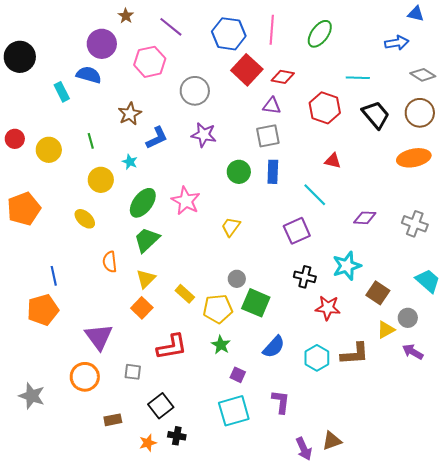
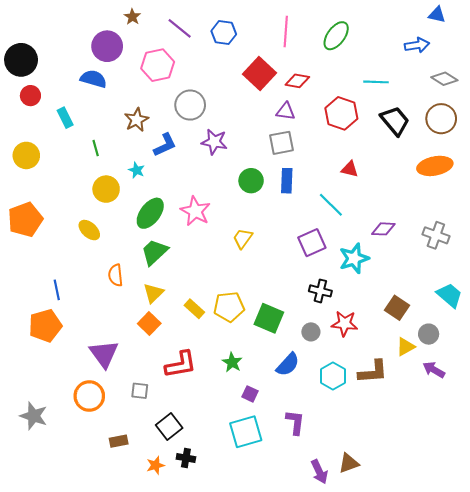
blue hexagon: (229, 34) -> (224, 33), moved, size x0.7
gray circle: (195, 91) -> (190, 105), moved
cyan rectangle: (62, 92) -> (65, 118), moved
red circle: (15, 139) -> (30, 96), moved
yellow circle: (49, 150) -> (26, 155), moved
cyan star: (347, 266) -> (354, 258), moved
gray circle: (237, 279) -> (311, 332), moved
yellow pentagon: (218, 309) -> (229, 307), moved

